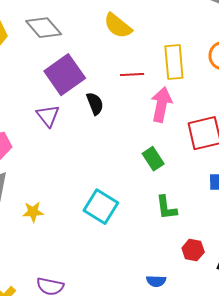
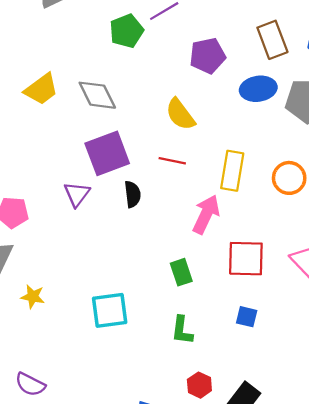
red line: (132, 75) -> (172, 161), moved
cyan square: (101, 207) -> (110, 310), turned 36

